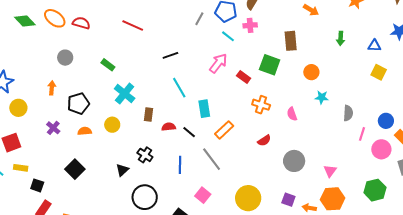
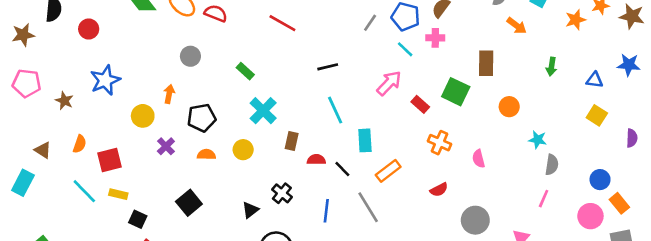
cyan star: (322, 97) -> (538, 140), moved
yellow circle: (18, 108) -> (143, 116), moved
pink line: (362, 134) -> (544, 199), moved

